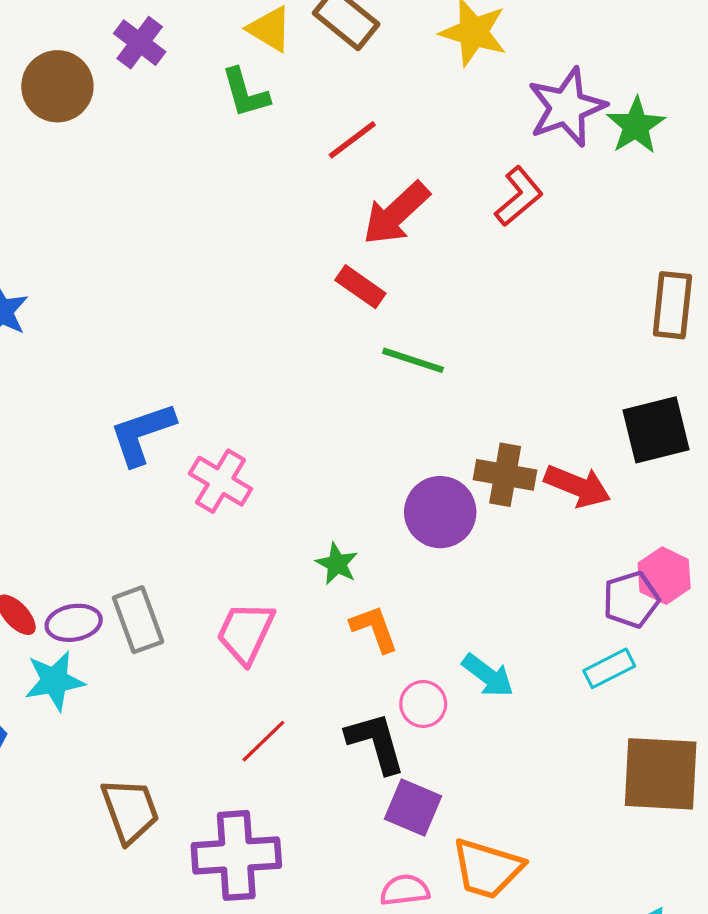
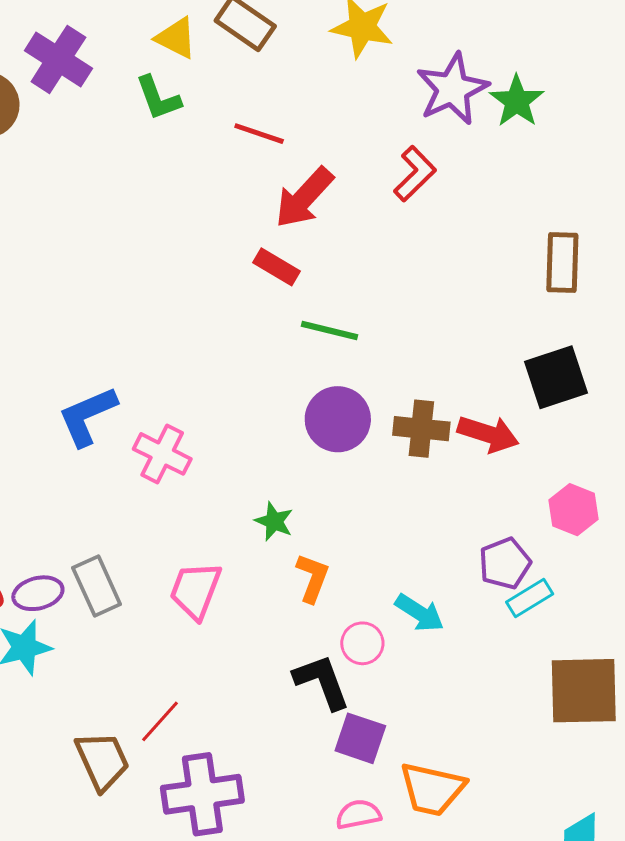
purple cross: (140, 43) -> (58, 59), size x1.4
red line: (352, 140) -> (259, 134), turned 60
purple circle: (440, 512) -> (338, 419), moved
purple pentagon: (631, 600) -> (505, 563), moved
orange L-shape: (374, 629) -> (313, 578), turned 45
red line: (263, 741) -> (160, 721), moved

